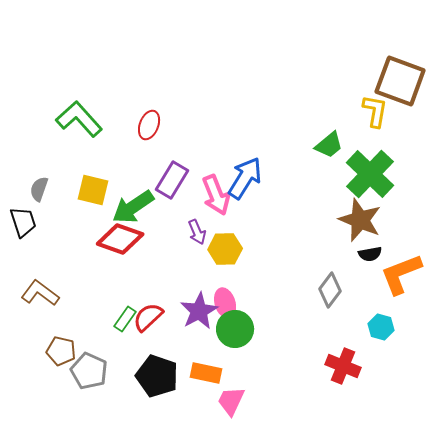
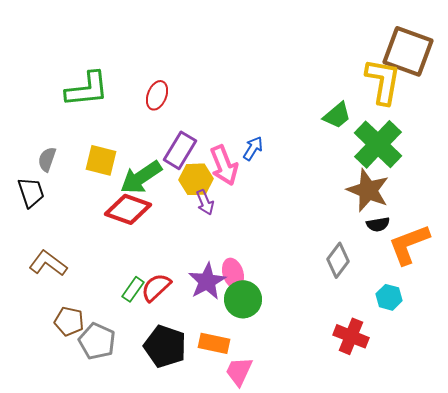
yellow L-shape: (375, 111) -> (383, 81), size x1.4
green L-shape: (79, 119) -> (87, 89), turned 126
blue arrow: (245, 178) -> (253, 148), size x0.6
yellow hexagon: (225, 249) -> (196, 179), moved

